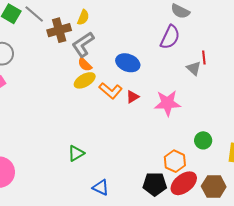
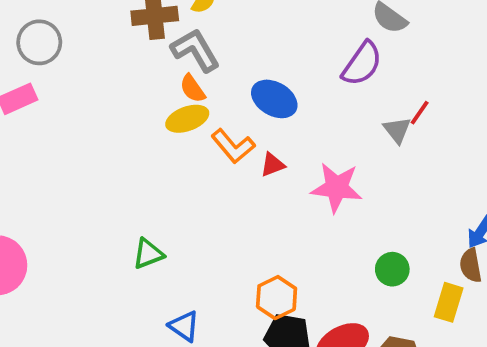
gray L-shape: (83, 44) -> (195, 50), turned 84
red line: (204, 57) -> (420, 113), turned 32
orange hexagon: (175, 161) -> (277, 298), moved

